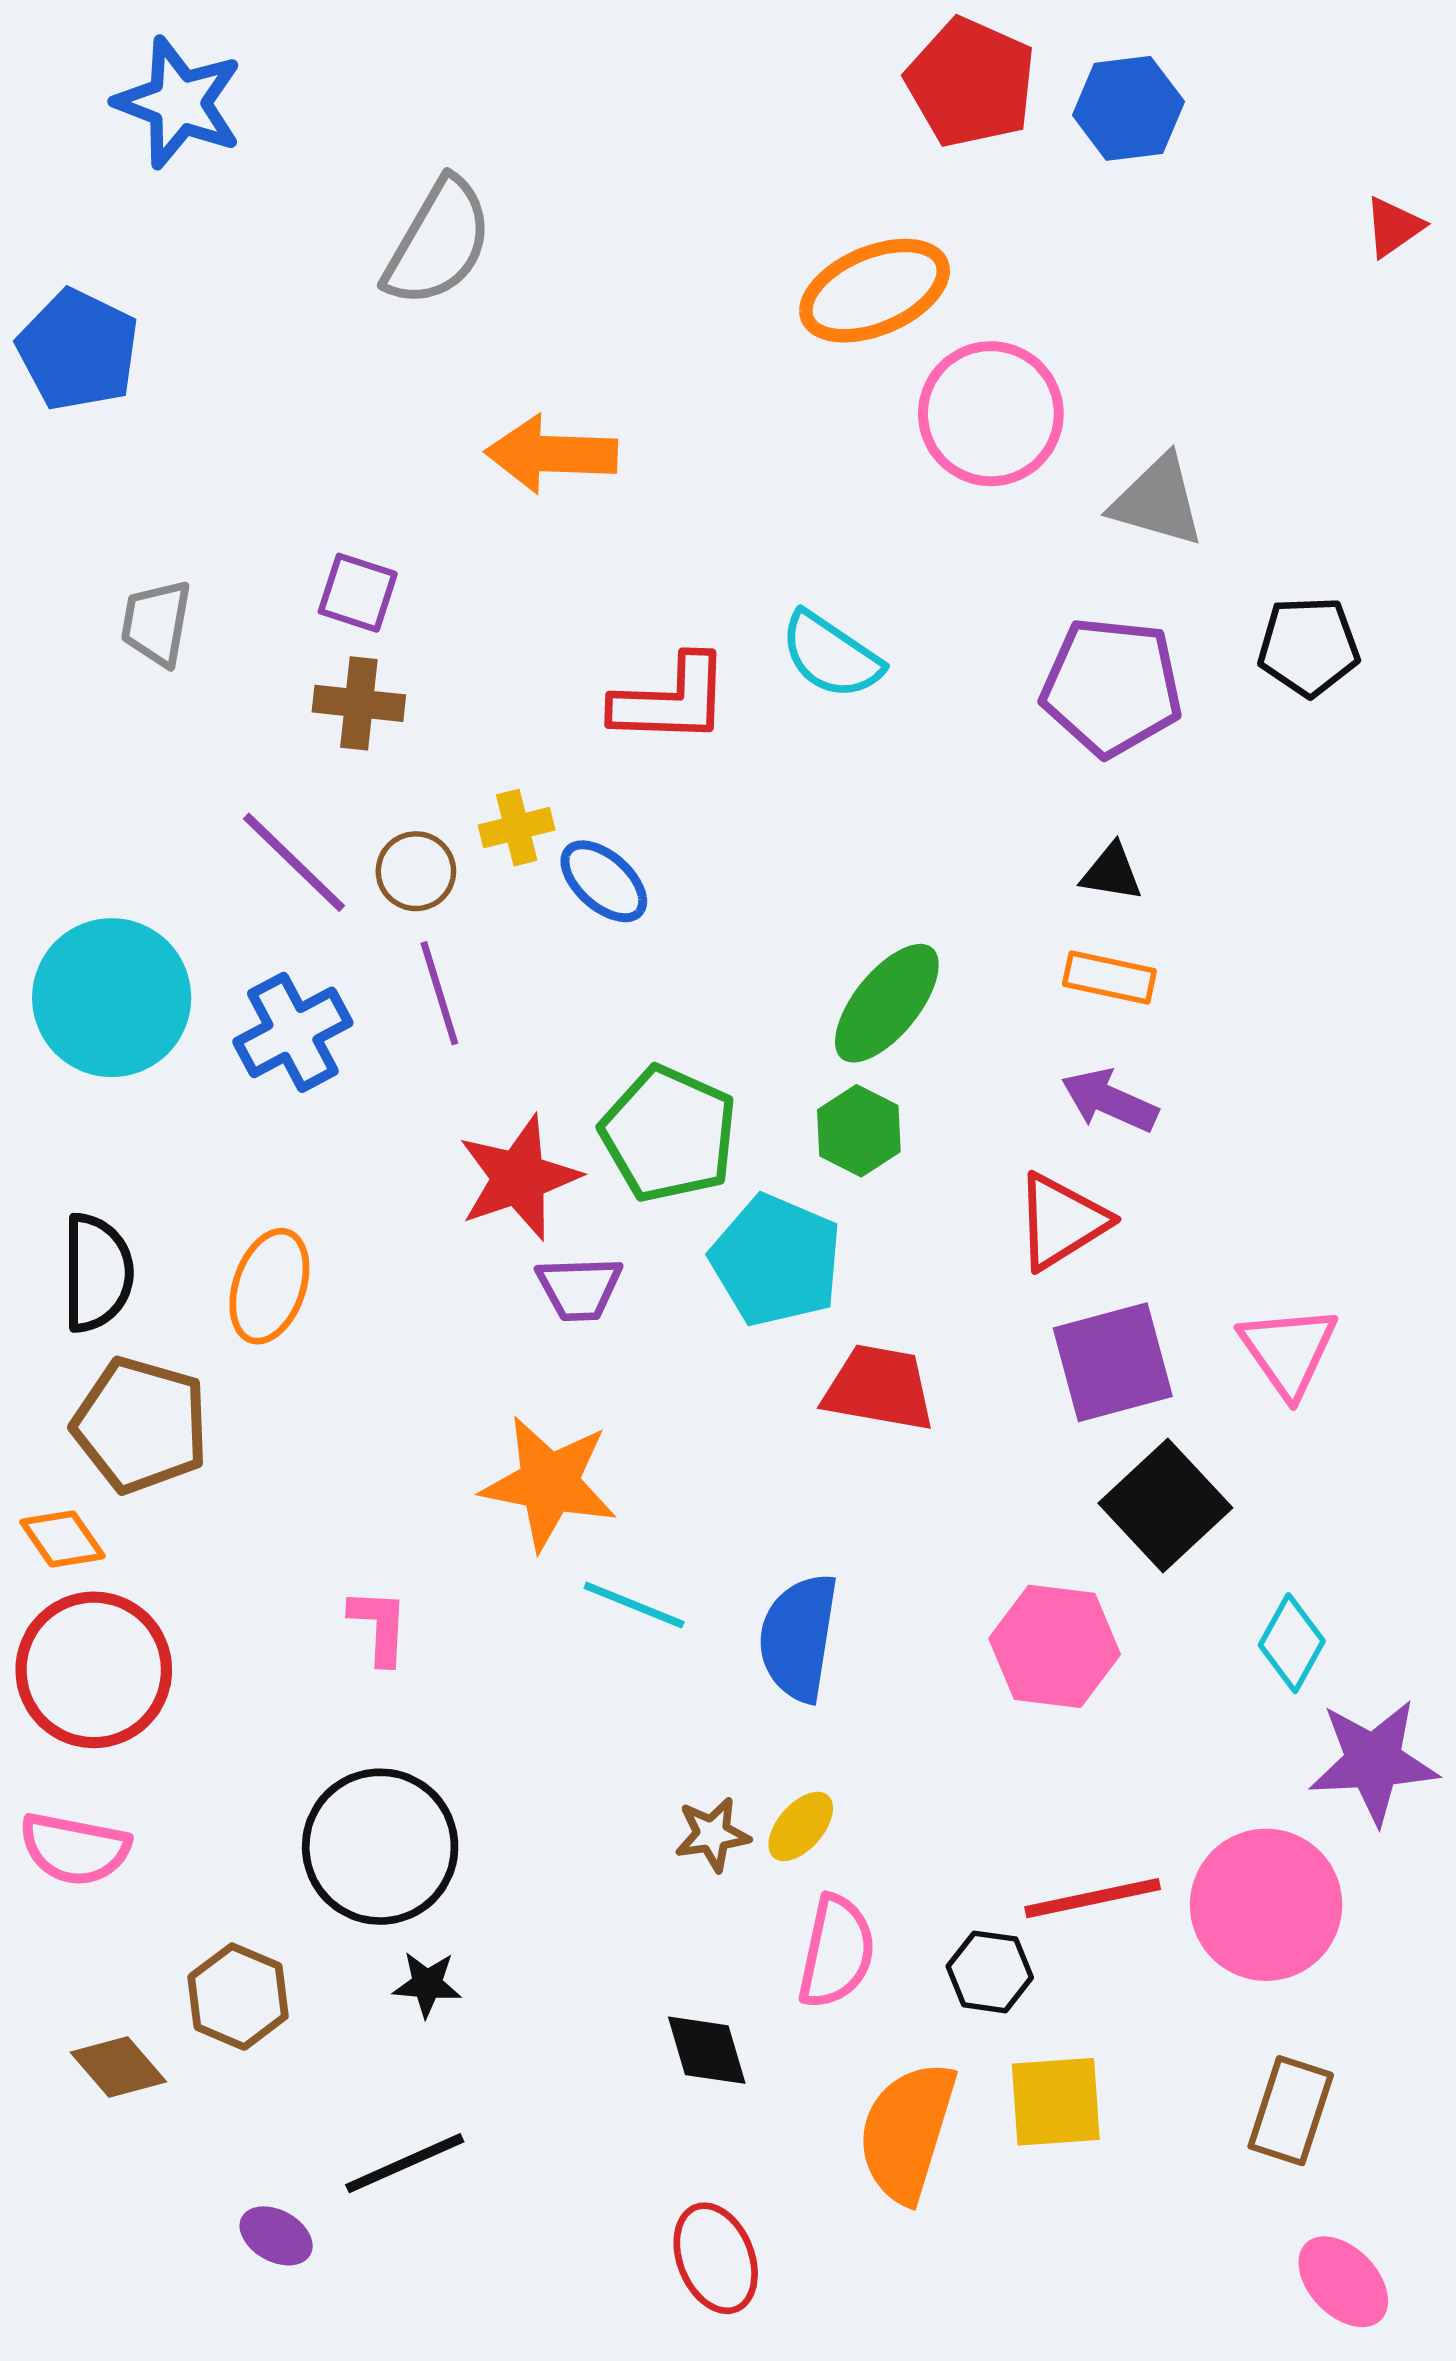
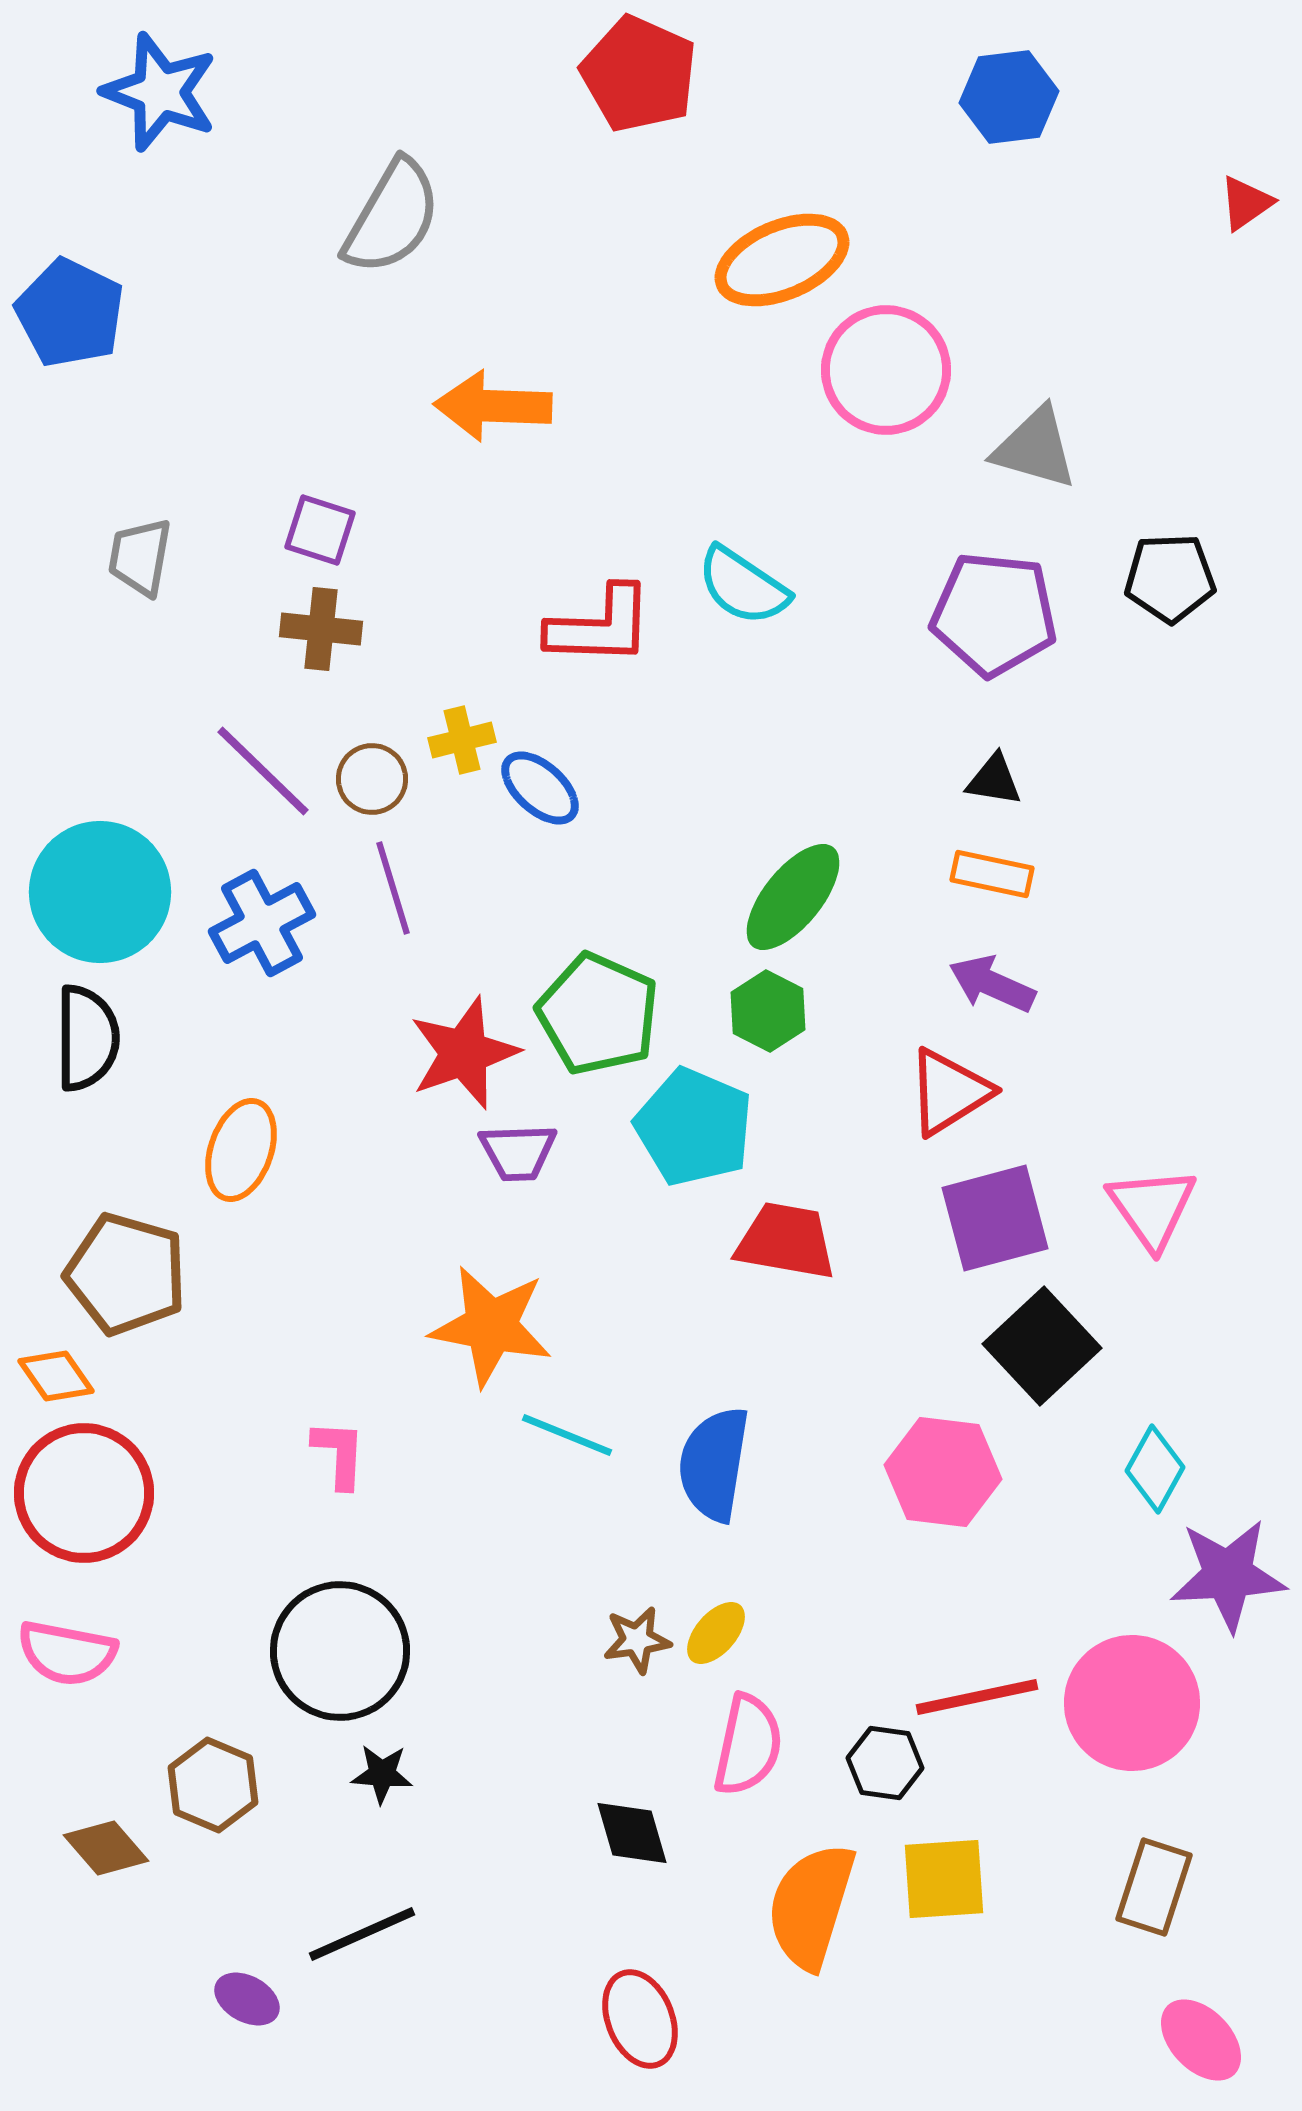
red pentagon: (971, 83) -> (639, 74), moved
black semicircle: (97, 1273) -> (87, 1038), moved

